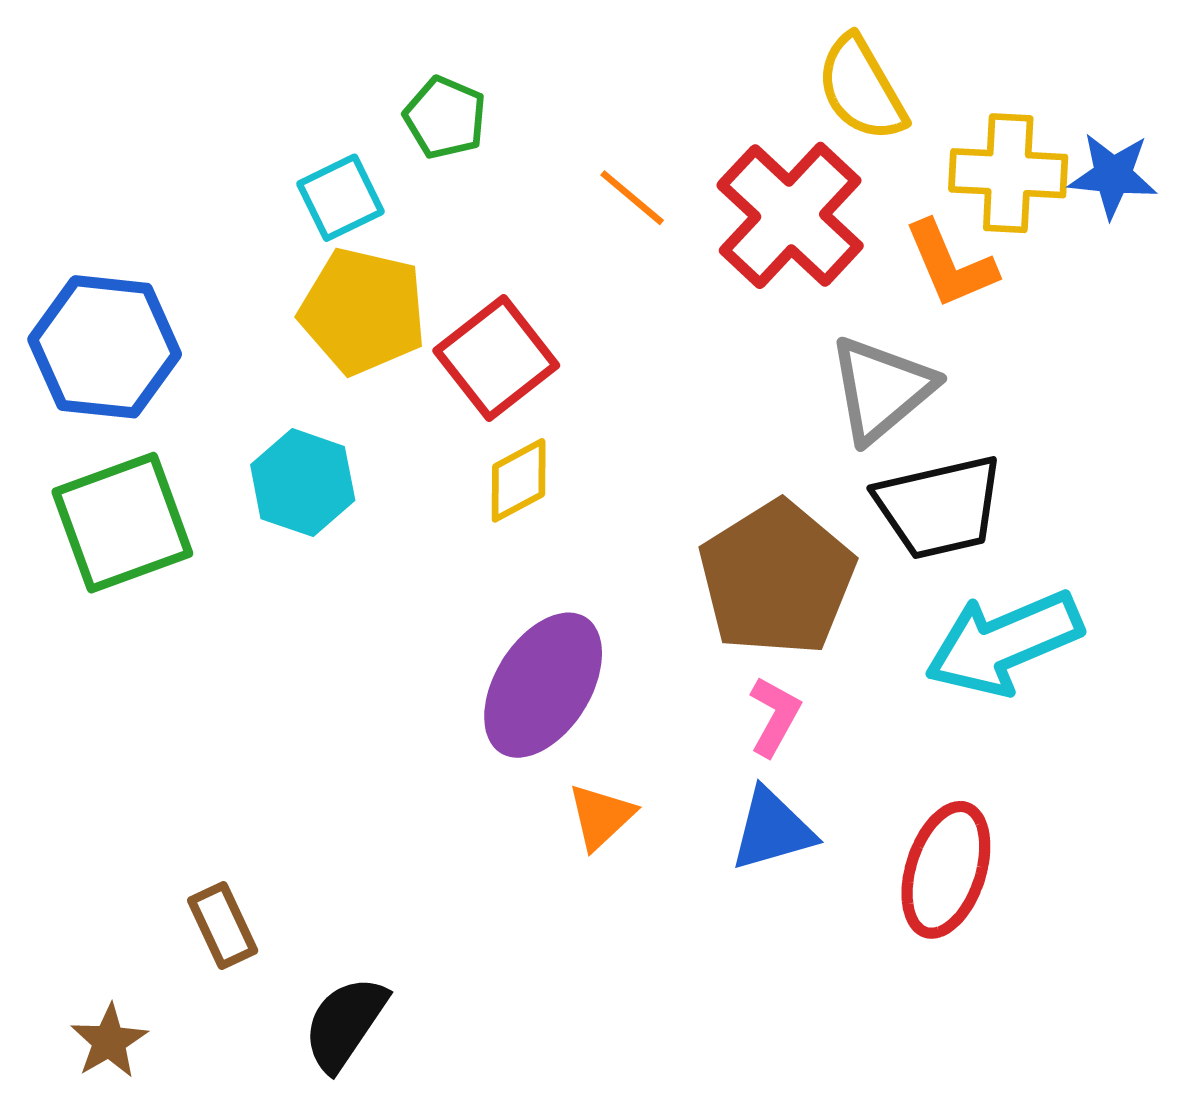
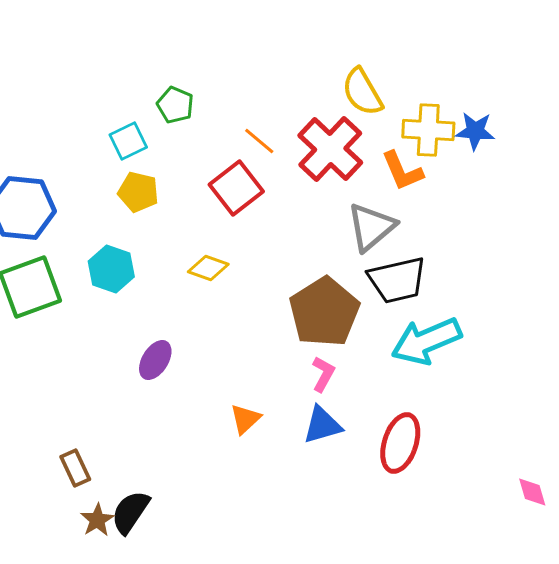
yellow pentagon: (363, 311) -> (138, 192), size x0.7
red square: (496, 358) -> (236, 188), moved
yellow diamond: (519, 480) -> (208, 268), turned 48
purple ellipse: (543, 685) -> (155, 360), moved, size x0.6
brown star: (109, 1041) -> (97, 520), moved

